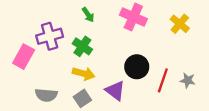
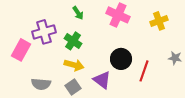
yellow cross: (180, 24) -> (159, 21), turned 30
gray star: (188, 80) -> (175, 58), moved

